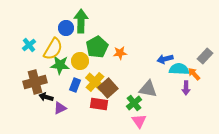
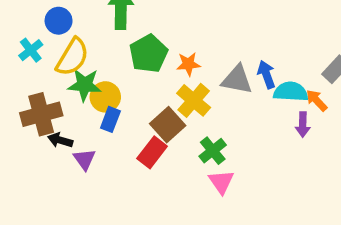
blue circle: (66, 28) -> (59, 21), moved
blue arrow: (165, 59) -> (266, 74), turned 84
yellow circle: (80, 61) -> (105, 97), moved
yellow cross: (95, 82) -> (194, 100), moved
gray triangle: (148, 89) -> (237, 80), moved
red rectangle: (99, 104) -> (152, 152), turned -60
purple triangle: (60, 108) -> (84, 159), turned -40

